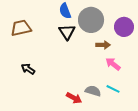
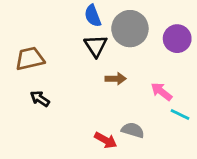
brown trapezoid: (21, 28) -> (30, 59), moved
brown arrow: (103, 45) -> (116, 79), moved
cyan line: (113, 89) -> (180, 114), moved

